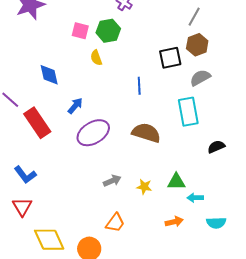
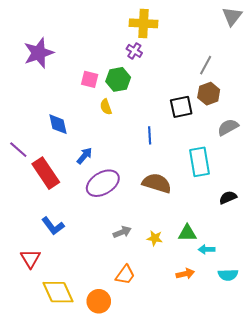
gray semicircle: (200, 78) -> (228, 127), moved
blue L-shape: (25, 175) -> (53, 226), moved

